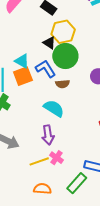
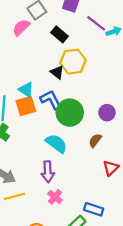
green circle: (65, 56) -> (70, 113), moved
brown semicircle: (63, 84) -> (95, 140), moved, turned 128
yellow line: (39, 161) -> (14, 196), moved

